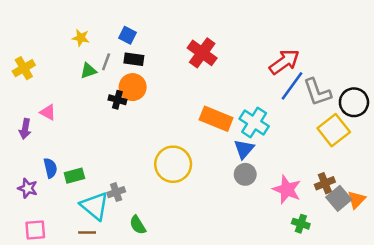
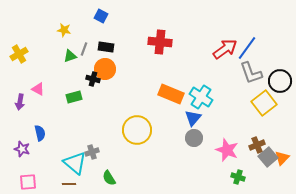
blue square: (128, 35) -> (101, 16), moved
red cross: (202, 53) -> (160, 42), turned -30
blue line: (292, 86) -> (247, 48), moved
green rectangle: (74, 176) -> (74, 97), moved

